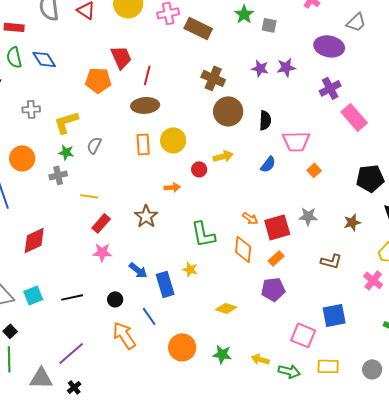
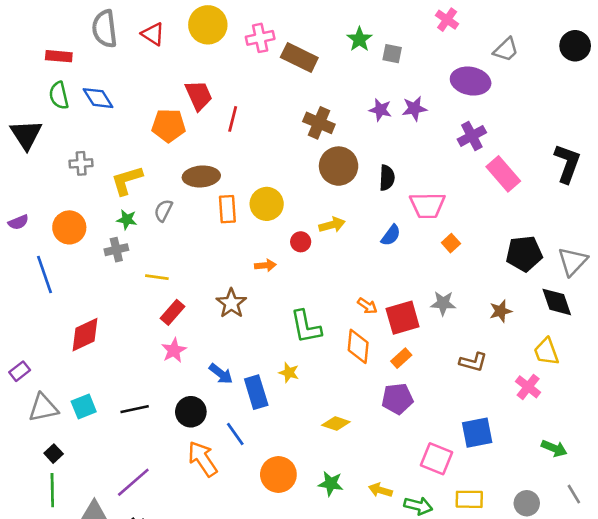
brown ellipse: (145, 105) -> (201, 176), moved
pink star: (102, 252) -> (174, 350), turned -30
black circle: (115, 299) -> (191, 412), size x1.5

